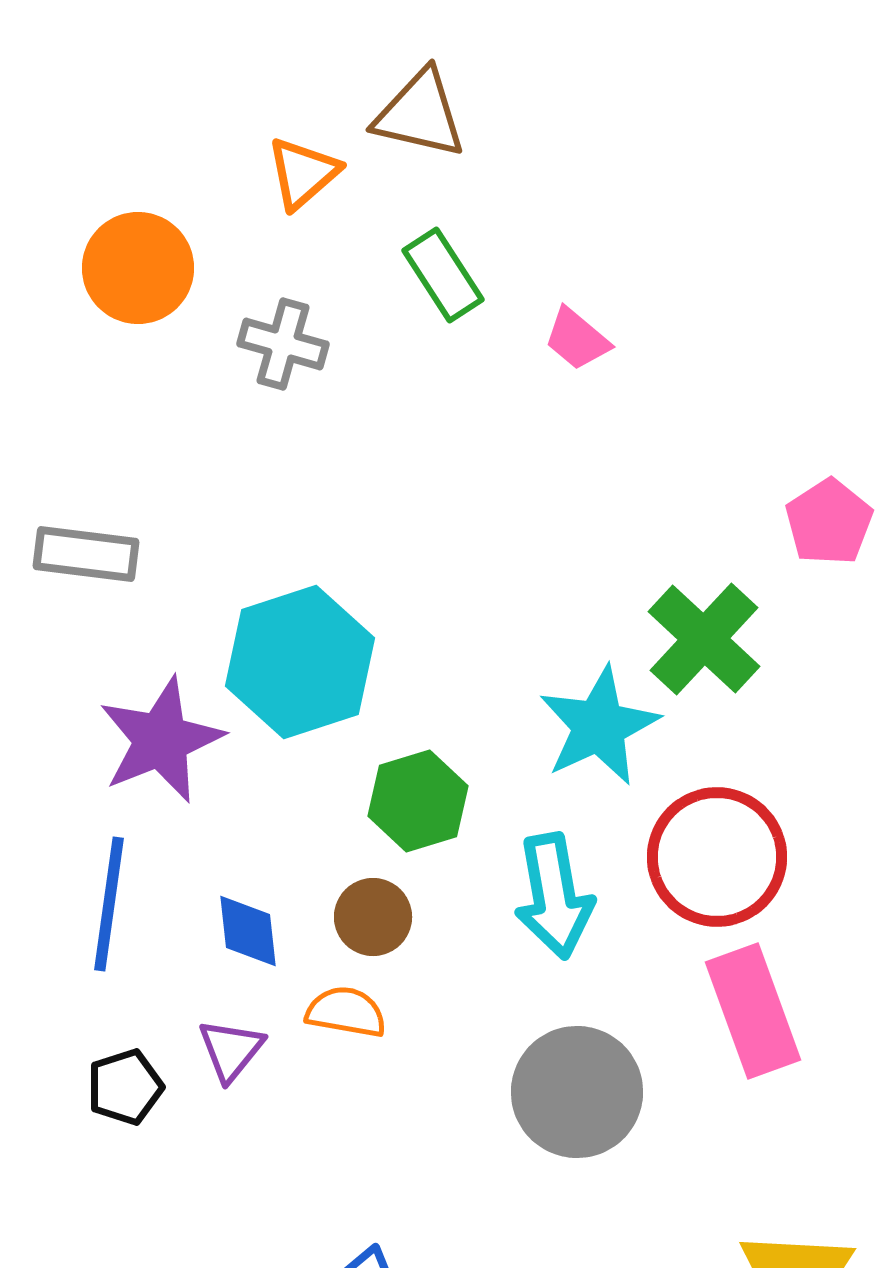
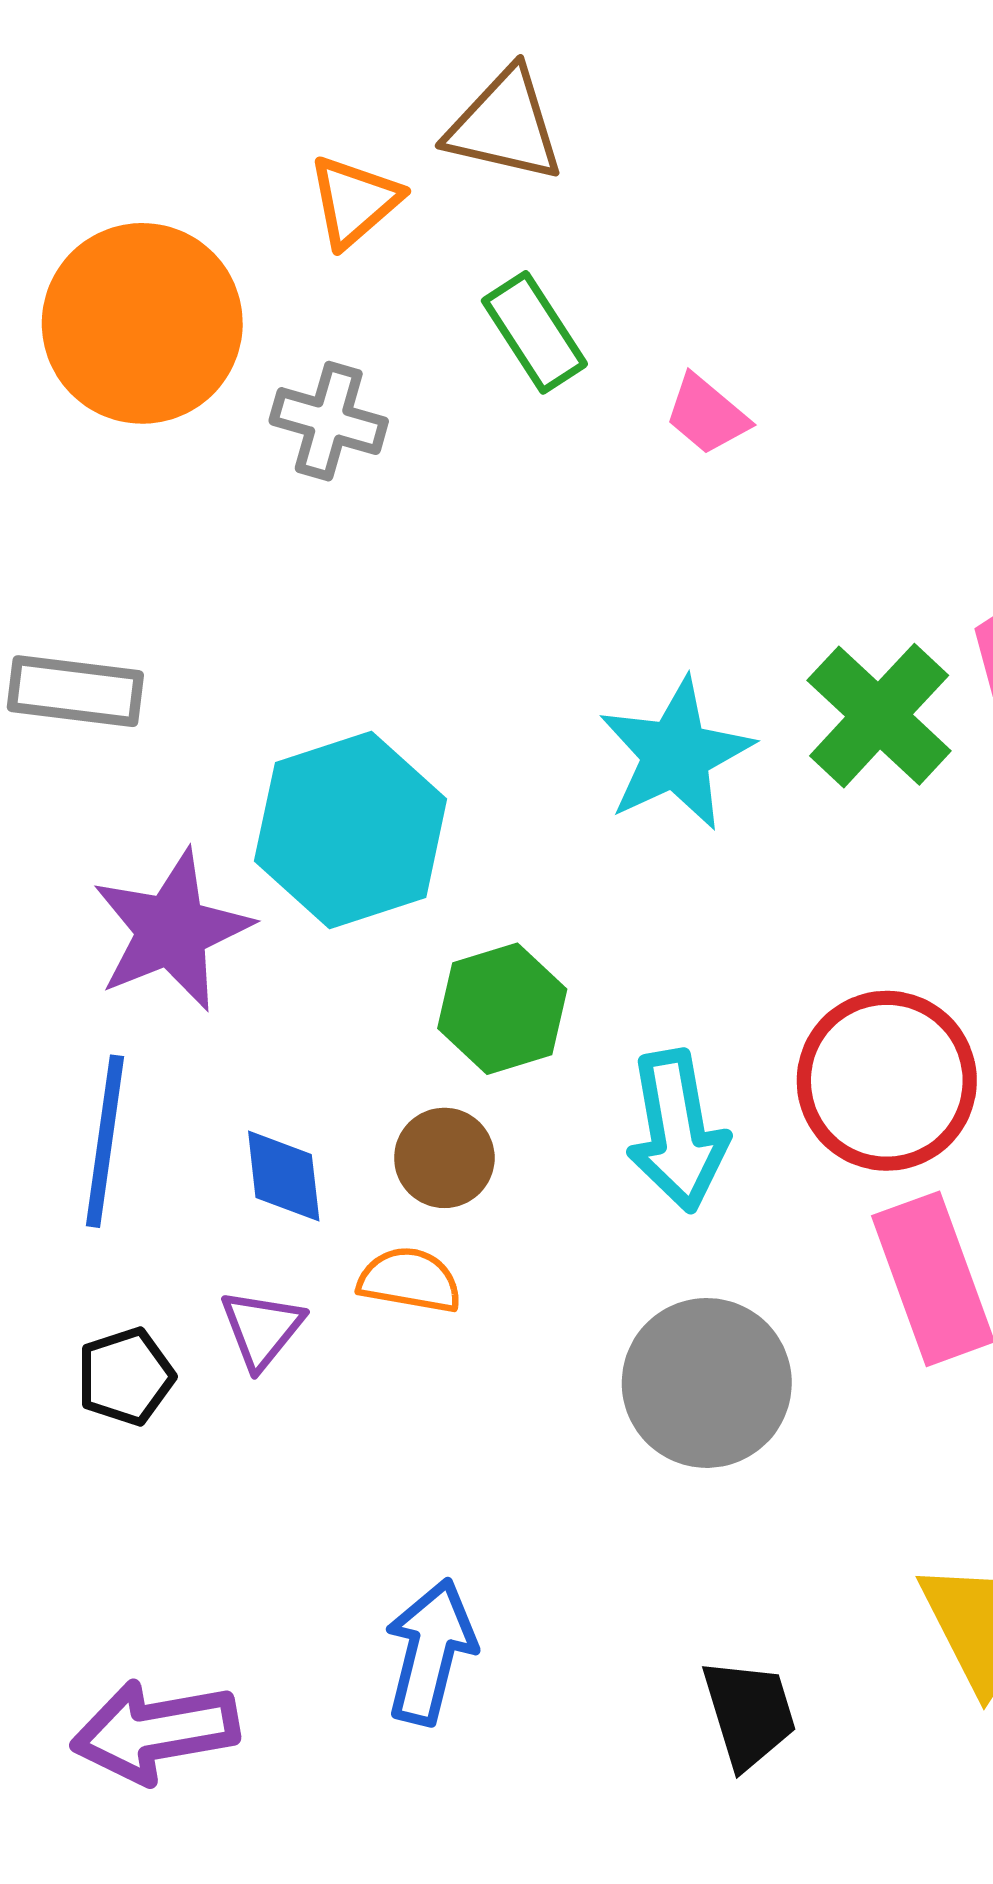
orange circle: (138, 268) -> (142, 323), size x1.4
green cross: (704, 639) -> (879, 716), moved
cyan star: (599, 726) -> (676, 754), moved

